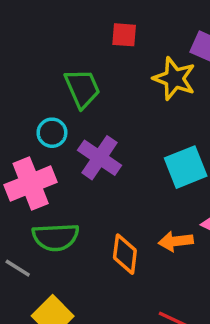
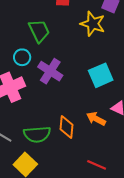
green semicircle: (56, 237) -> (37, 134), moved
orange arrow: (176, 241) -> (96, 119), turned 36

